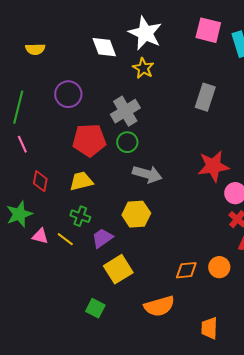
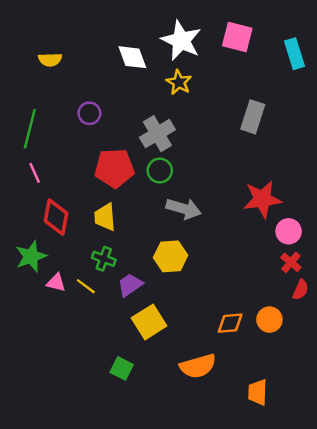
pink square: (208, 30) -> (237, 37), moved
purple circle: (68, 94) -> (89, 113), size x0.7
red diamond: (40, 181) -> (56, 217), size x1.4
yellow trapezoid: (81, 181) -> (105, 217), turned -80

